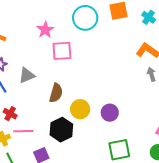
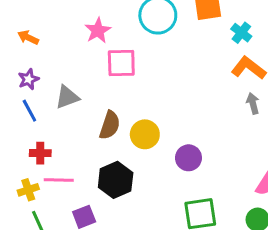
cyan cross: (149, 17) -> (241, 33), moved
yellow circle: (80, 109) -> (145, 134), moved
red cross: (10, 114) -> (40, 153), turned -32

